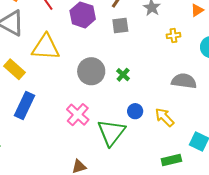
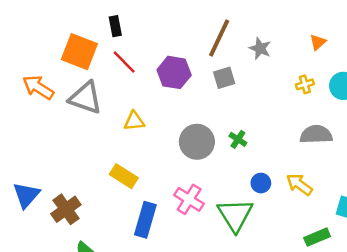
yellow cross: (173, 36) -> (305, 84), moved
yellow triangle: (46, 47) -> (134, 121), size x0.6
yellow rectangle: (14, 69) -> (124, 176), moved
blue rectangle: (25, 105) -> (145, 220), moved

